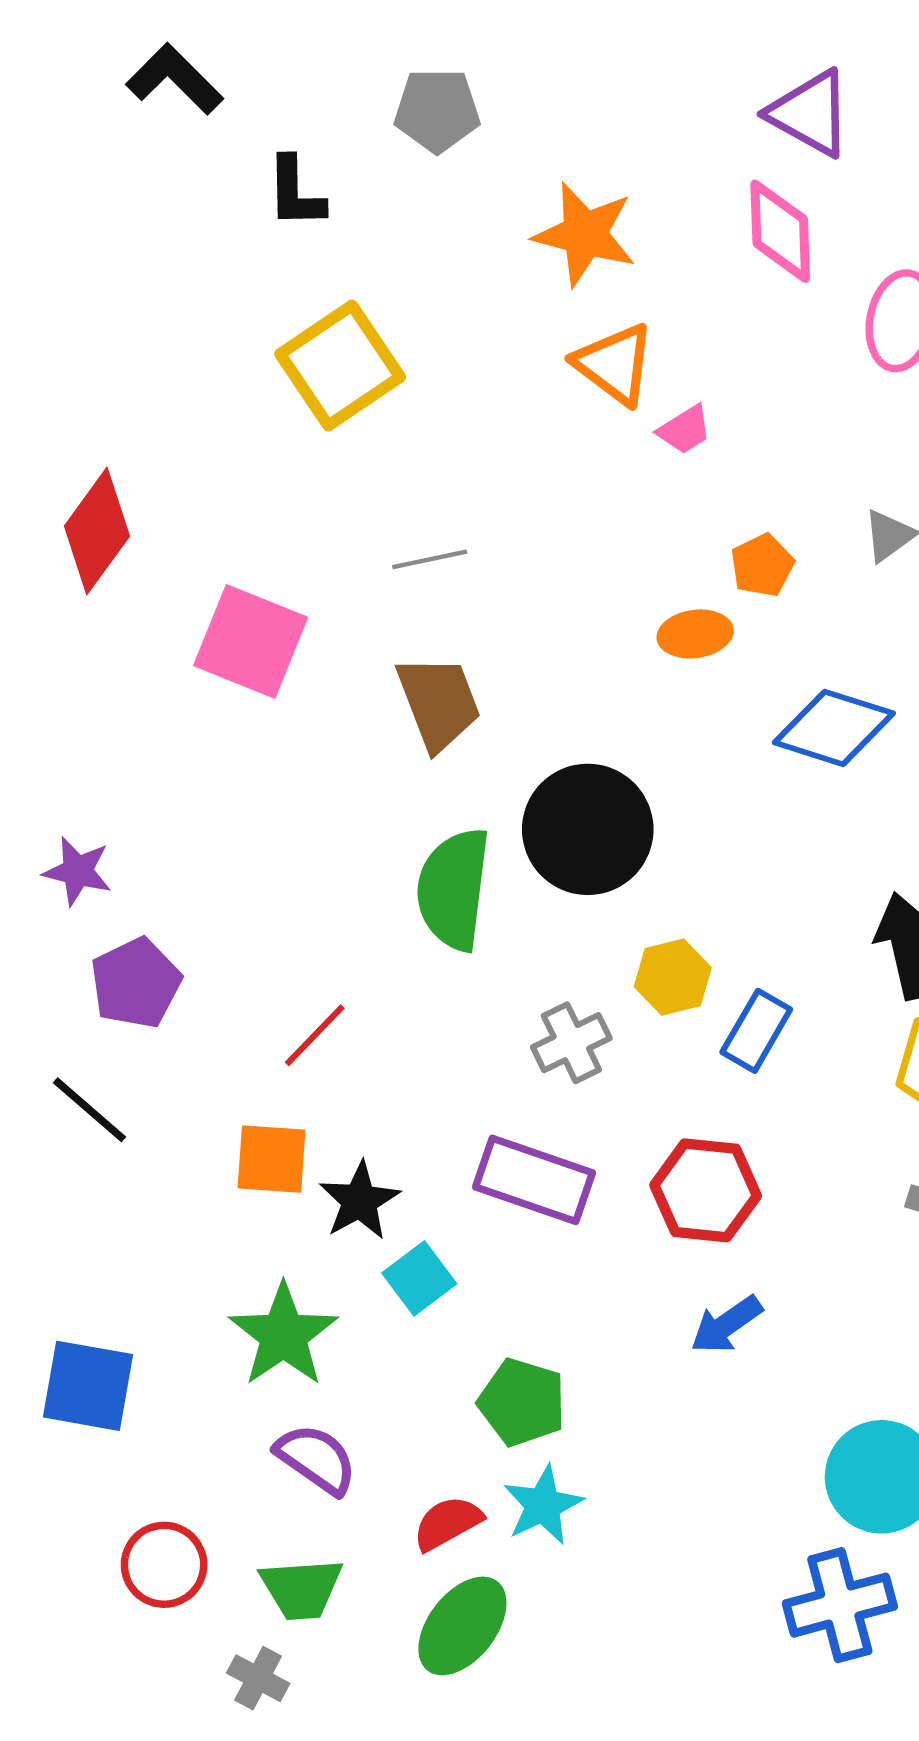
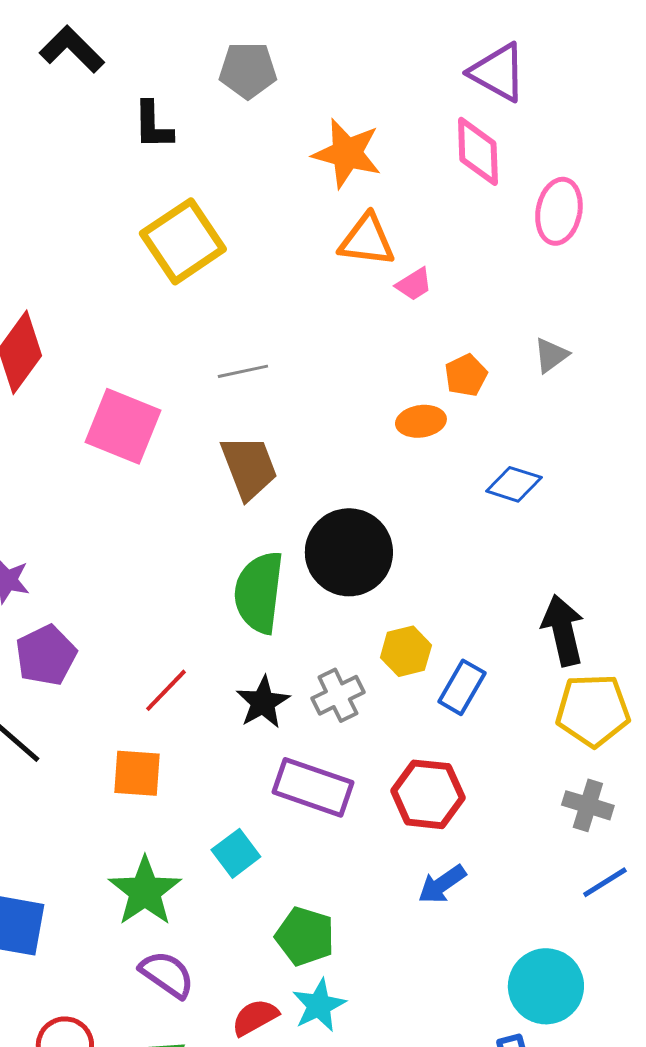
orange triangle: (615, 364) -> (367, 240), turned -30
blue diamond: (834, 728) -> (514, 484), size x0.7
black star: (359, 1201) -> (263, 702), moved

